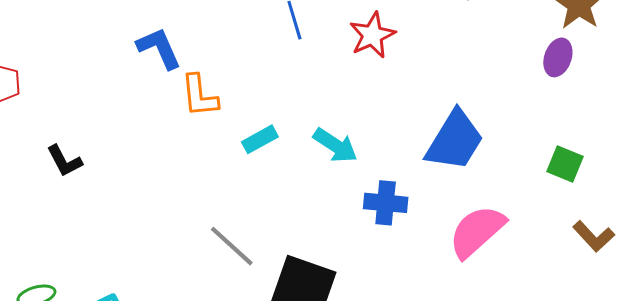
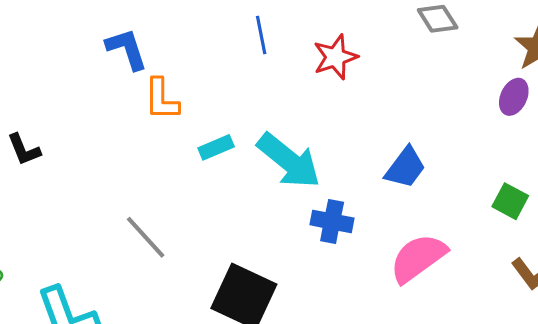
blue trapezoid: (455, 141) -> (405, 168), size x0.7
cyan arrow: (335, 145) -> (289, 161), size x1.5
gray line: (232, 246) -> (146, 237), moved

